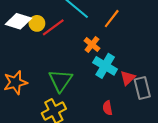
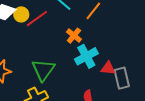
cyan cross: (105, 66) -> (86, 56), turned 30
red triangle: (128, 78) -> (108, 68), turned 49

